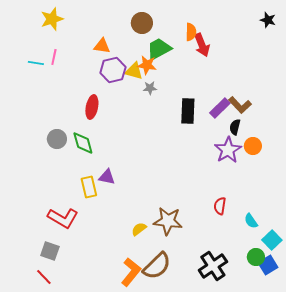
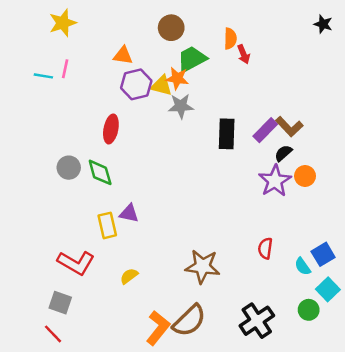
red arrow: (202, 45) -> (244, 54), size x0.7
gray star: (150, 88) -> (181, 106), size x1.5
black semicircle: (235, 127) -> (283, 153), turned 35
yellow semicircle: (139, 229) -> (129, 276), moved
blue square: (268, 265) -> (323, 254), moved

